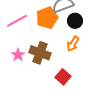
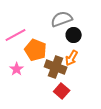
orange pentagon: (47, 18) -> (36, 50), moved, turned -30
brown cross: (40, 53) -> (56, 67), moved

